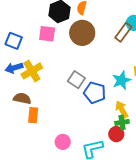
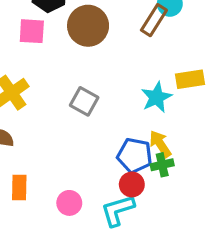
blue pentagon: (95, 93) -> (135, 155), moved
orange rectangle: (33, 115) -> (19, 187), moved
red circle: (116, 134) -> (132, 184), moved

